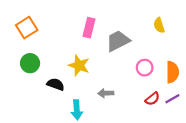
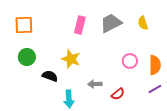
orange square: (27, 28) -> (24, 25), turned 30
gray trapezoid: (118, 41) -> (111, 23), moved
red semicircle: (152, 99) -> (118, 94), moved

